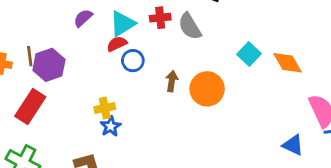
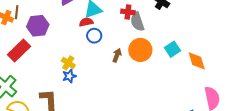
red cross: (160, 18) -> (128, 12), moved
brown line: (30, 56) -> (17, 12), moved
orange circle: (207, 89) -> (140, 50), moved
yellow cross: (105, 108) -> (68, 63), turned 32

